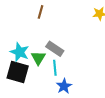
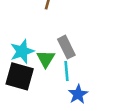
gray rectangle: (55, 49) -> (66, 47), turned 30
cyan star: (20, 52) -> (22, 51), turned 30

